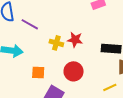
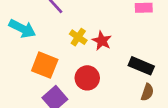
orange square: (38, 73) -> (45, 65), size x1.5

